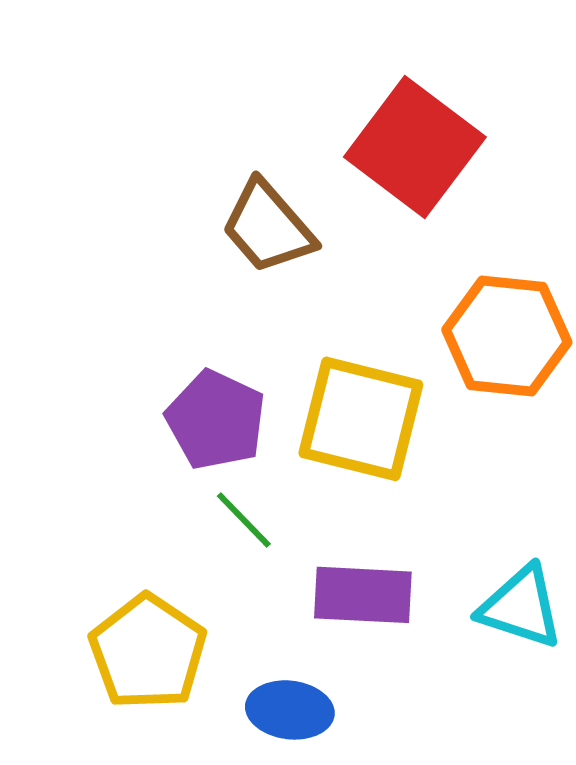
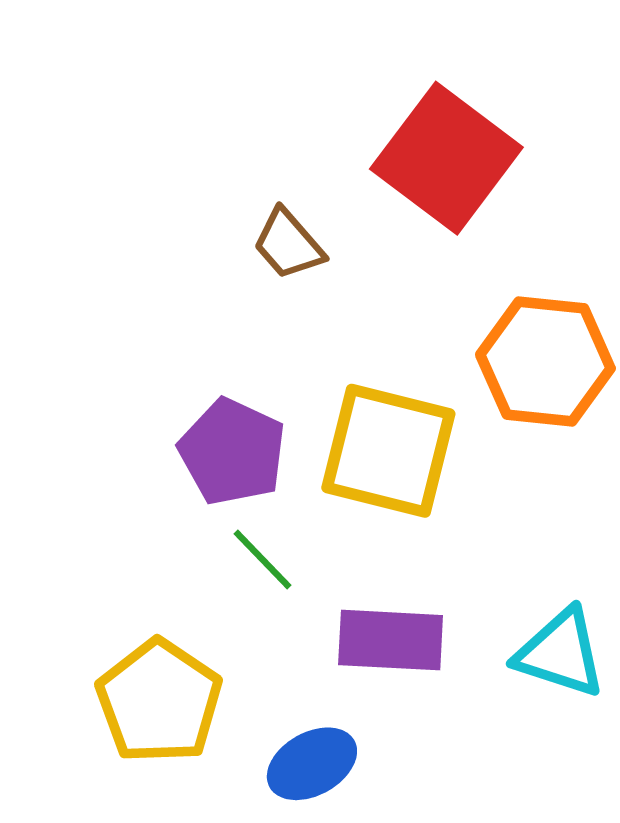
brown trapezoid: (268, 227) -> (288, 244), size x0.7
blue ellipse: (290, 710) -> (312, 764), turned -36

